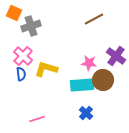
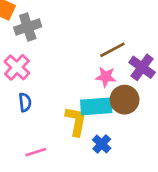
brown line: (94, 19) -> (112, 50), moved
yellow L-shape: (46, 69) -> (76, 121), moved, turned 85
blue semicircle: (21, 74) -> (25, 102), moved

